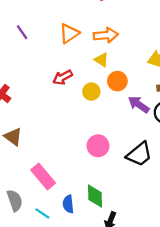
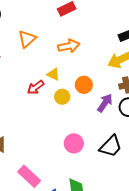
orange triangle: (69, 33) -> (27, 39), moved
yellow triangle: (101, 60) -> (53, 74), moved
purple arrow: (139, 104) -> (105, 103), turned 96

